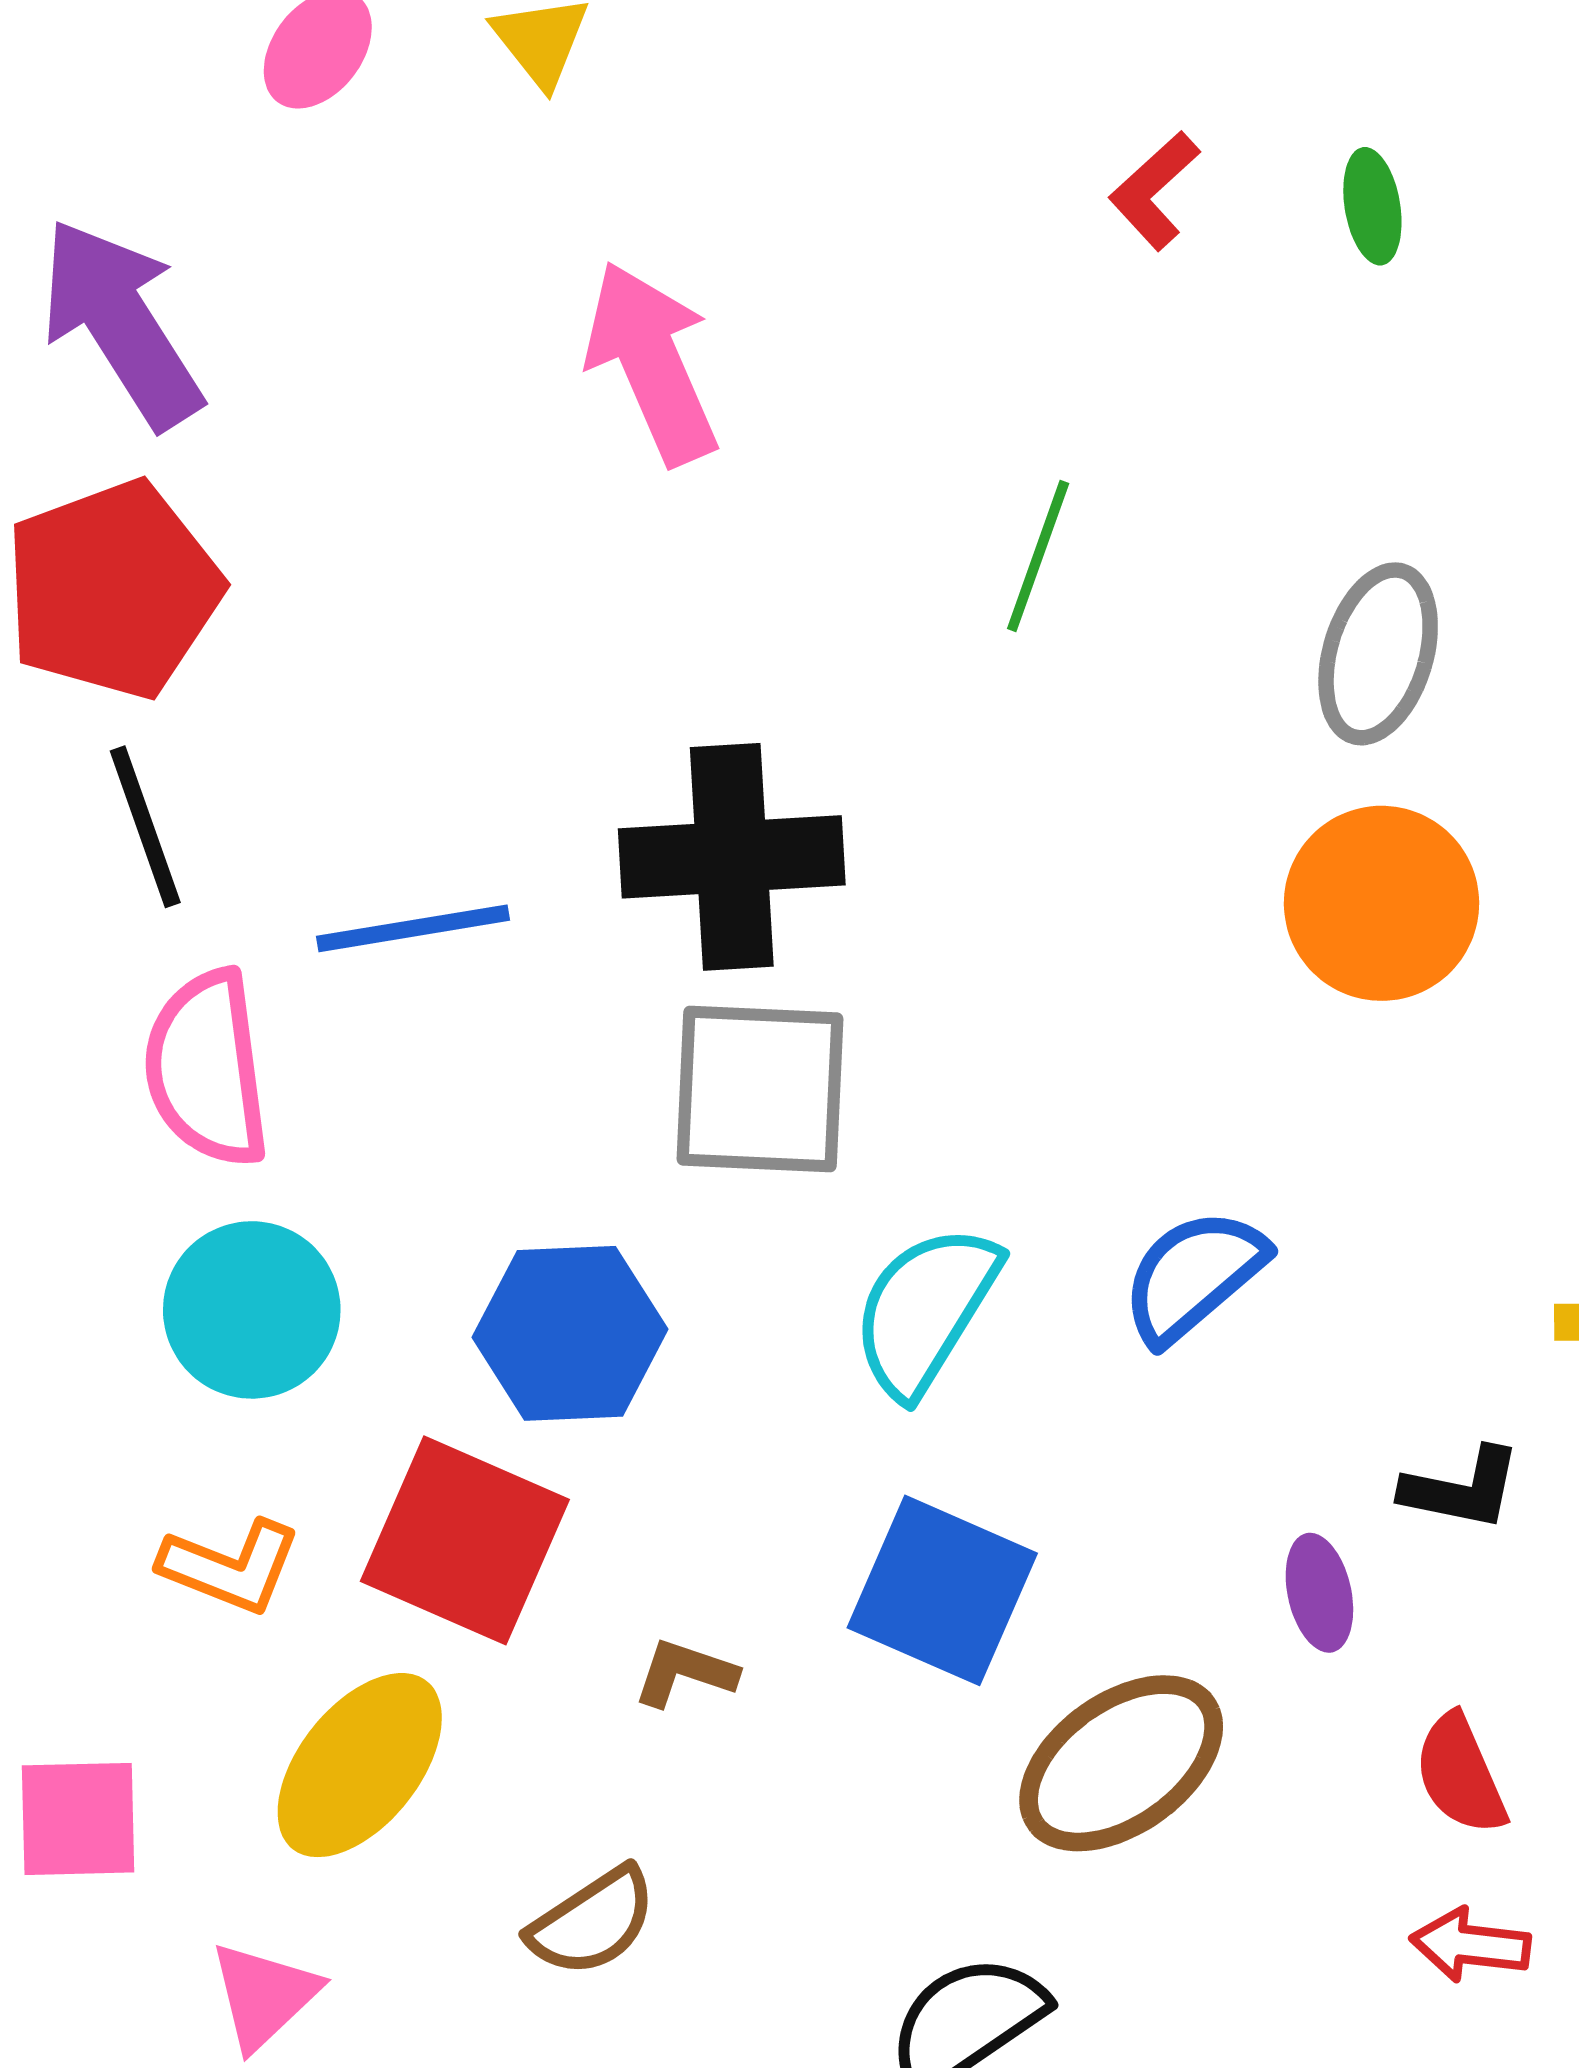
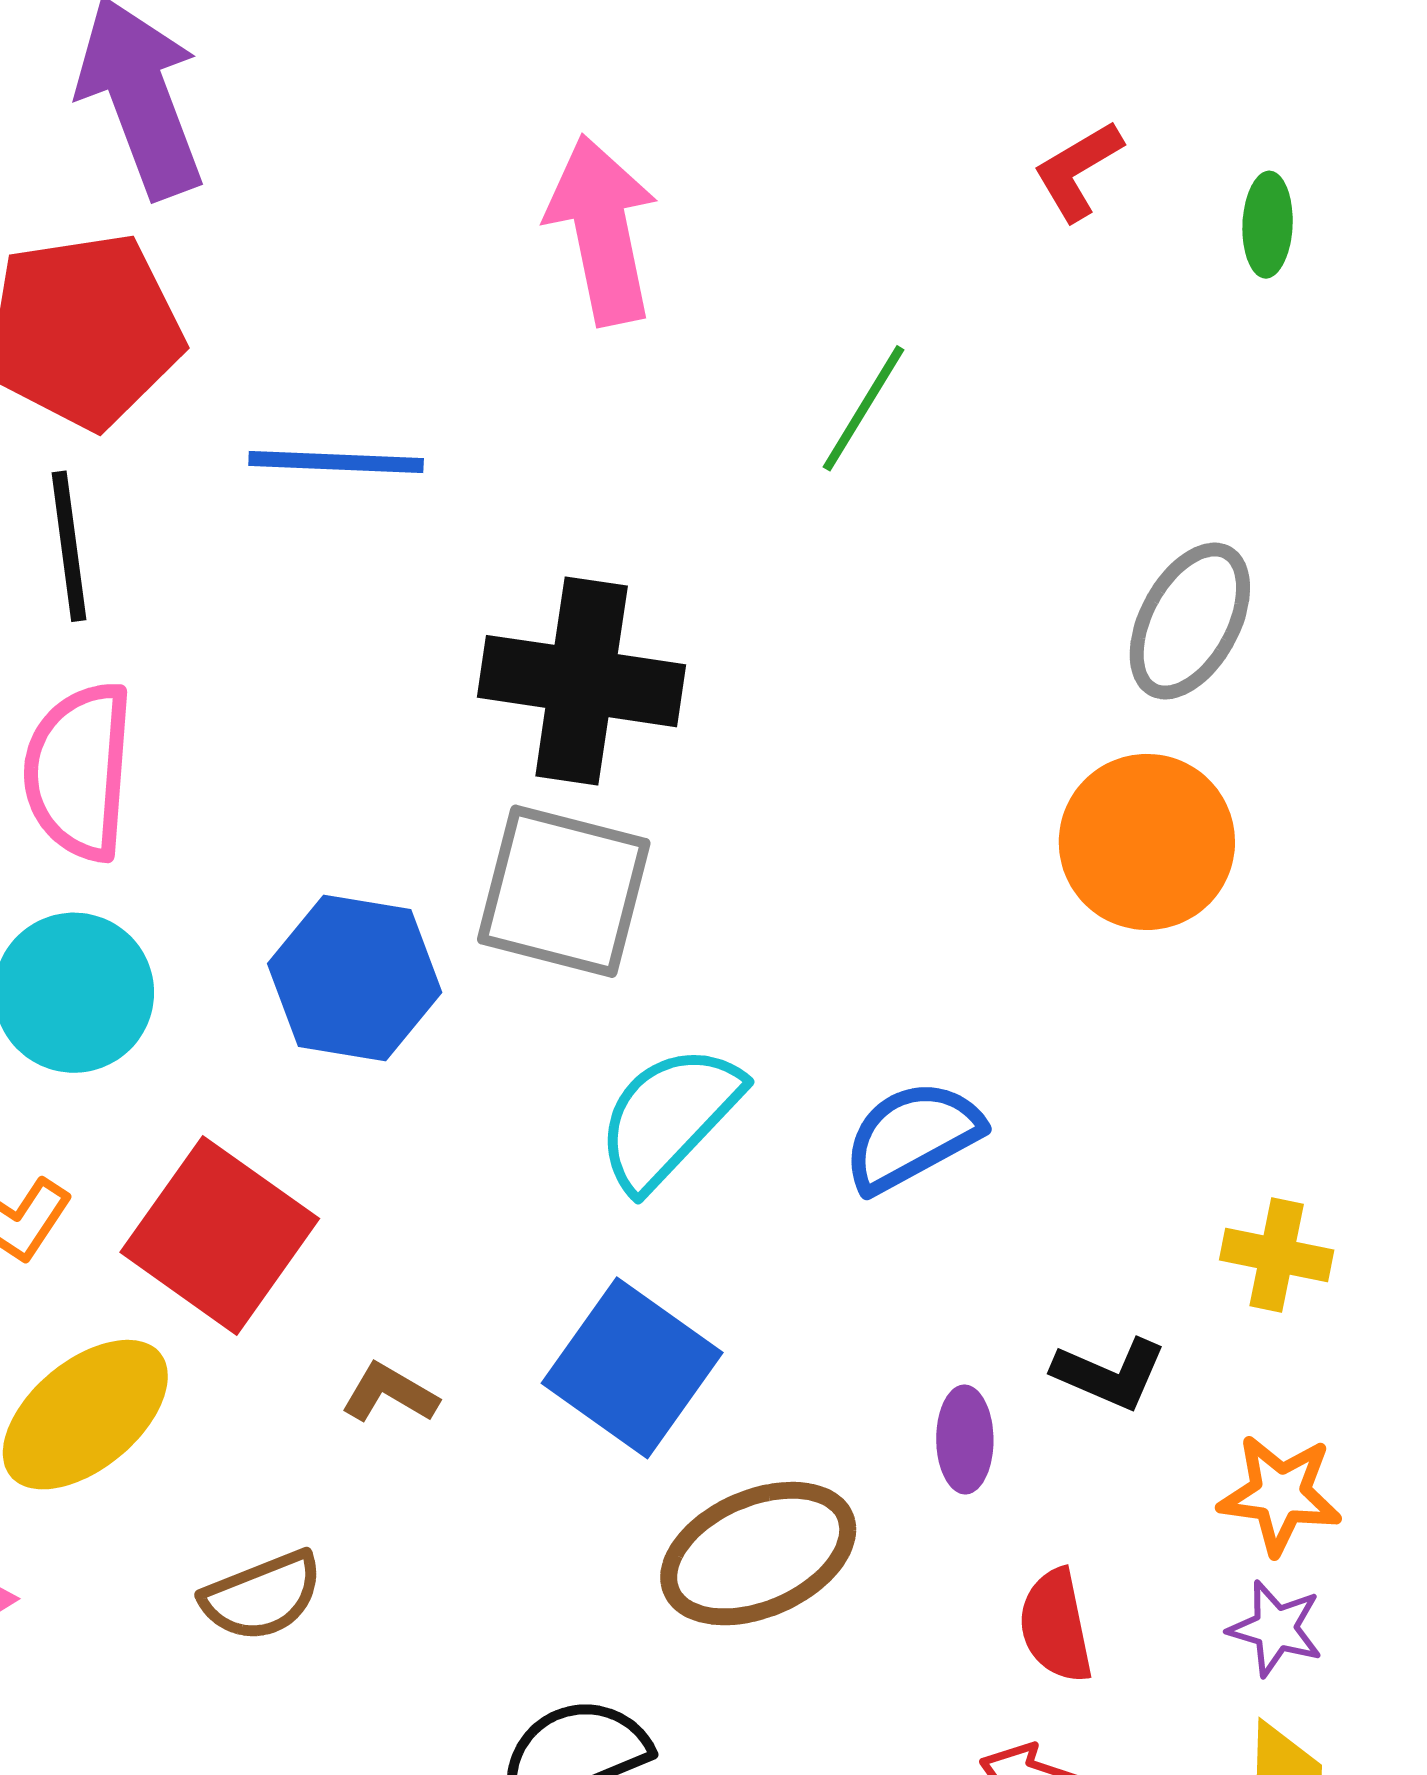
green line: (1038, 556) -> (863, 408), moved
blue line: (413, 928) -> (336, 462), moved
blue hexagon: (570, 1333) -> (355, 978), moved

